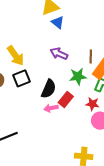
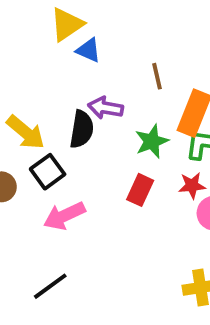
brown line: (91, 57) -> (157, 76), moved
black semicircle: (49, 89) -> (82, 129), moved
pink arrow: (51, 108) -> (64, 216), moved, size x1.5

